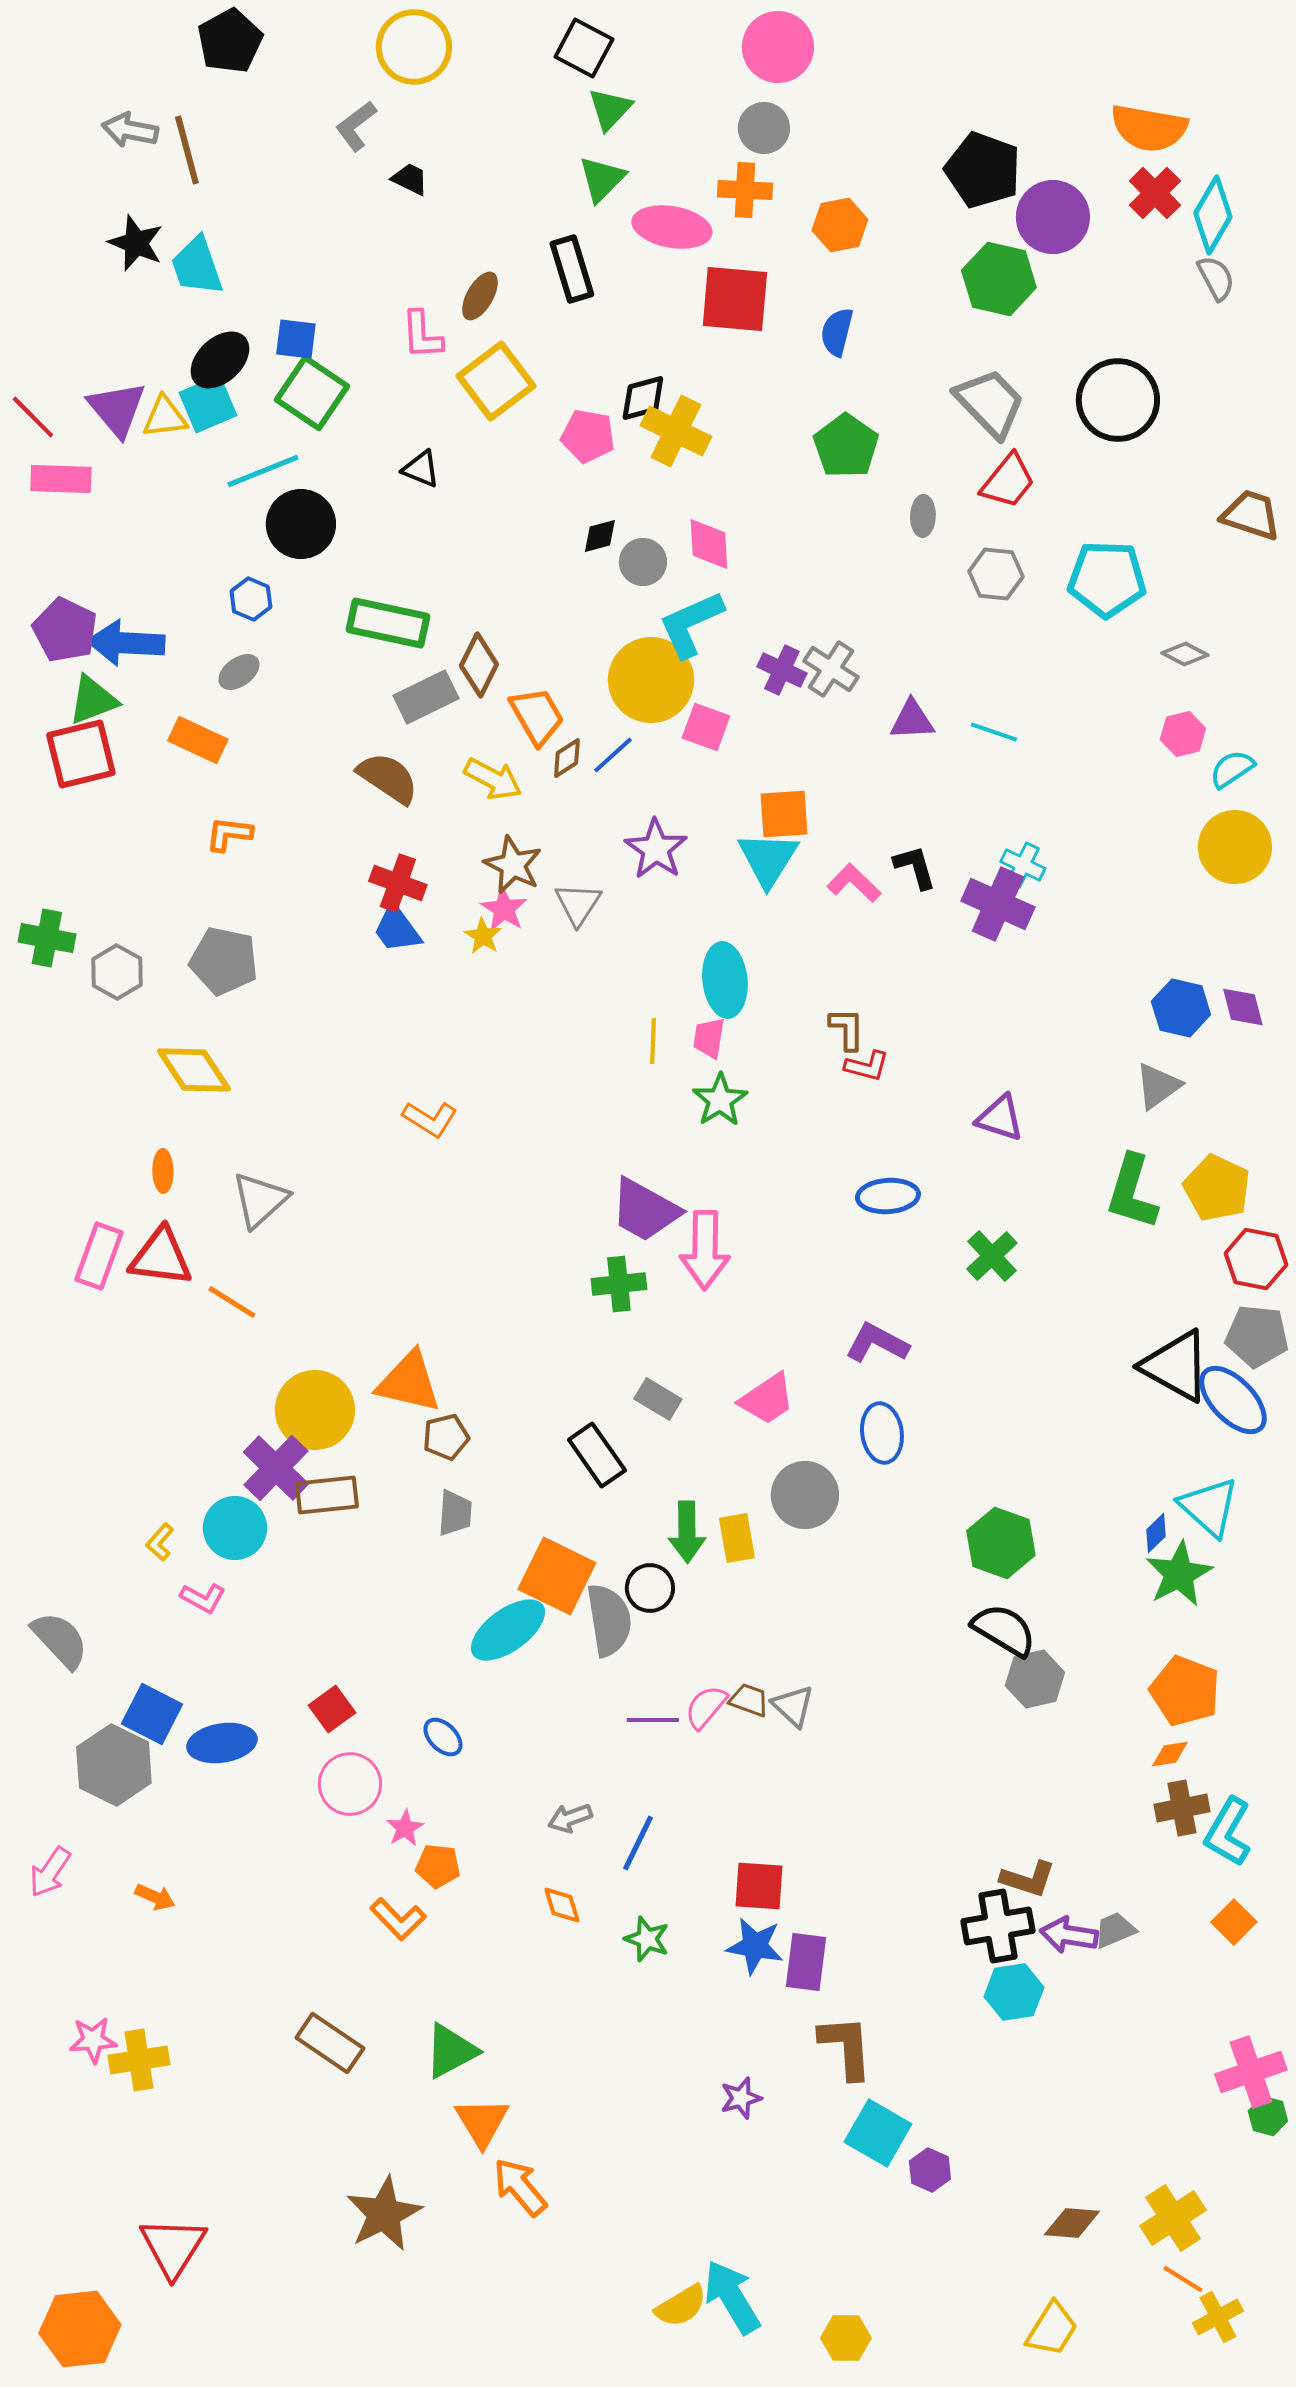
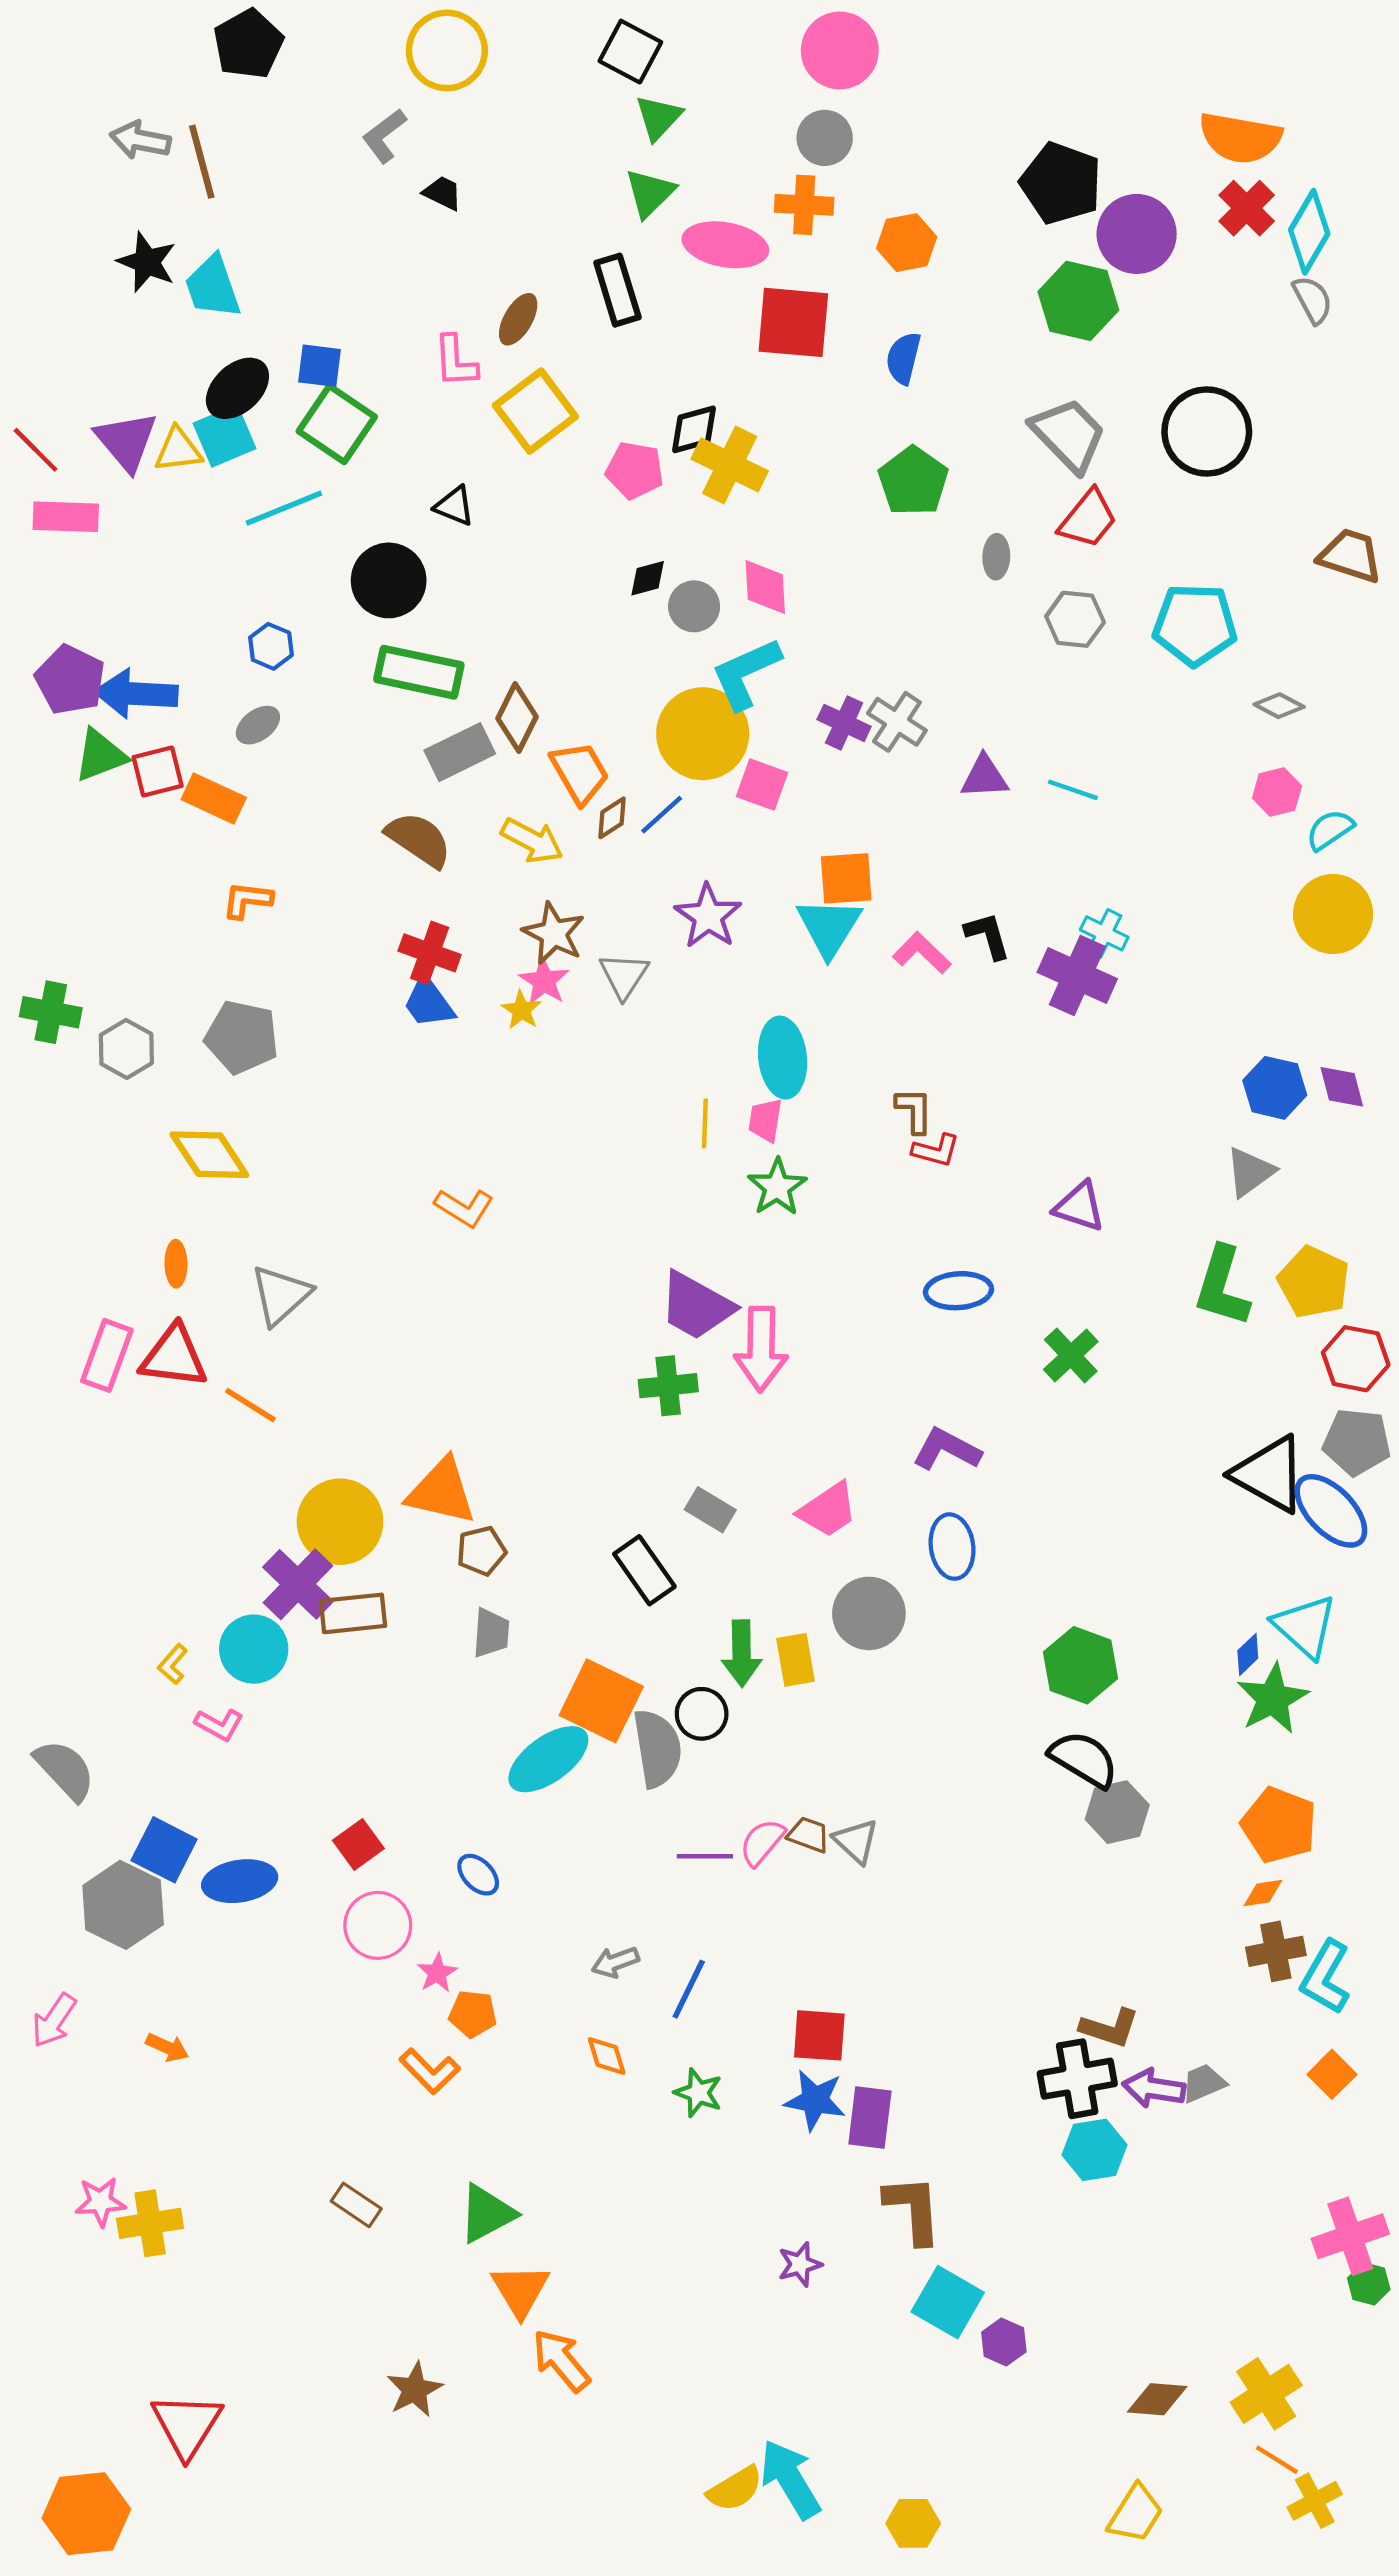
black circle: (301, 524) -> (389, 580), moved
red square: (81, 754) -> (158, 772), moved, size x0.7
brown rectangle: (330, 2043) -> (356, 2205), size x0.7
brown star: (384, 2214) -> (414, 2390), size x0.7

